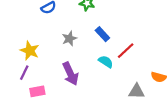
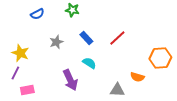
red line: (126, 51) -> (117, 38), moved
purple arrow: (70, 74) -> (70, 80), moved

